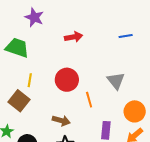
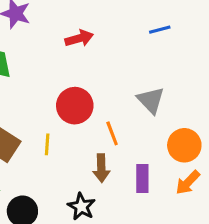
yellow line: (30, 80) -> (47, 144), moved
brown arrow: (61, 121) -> (101, 168), moved, turned 78

